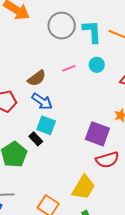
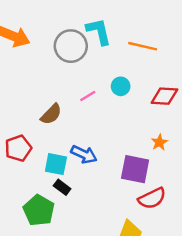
cyan L-shape: (92, 32) -> (99, 32), moved
blue arrow: (42, 101) -> (84, 154), moved
cyan square: (46, 125) -> (56, 164), moved

